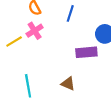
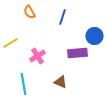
pink cross: (35, 31) -> (37, 56), moved

